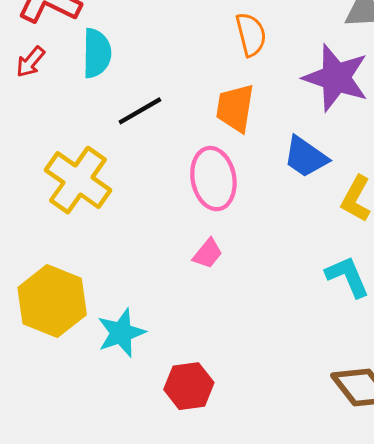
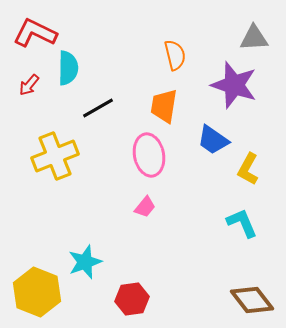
red arrow: (30, 62) -> (29, 85), moved
yellow cross: (78, 180) -> (55, 156), turned 33
yellow hexagon: (52, 301) -> (37, 292), moved

